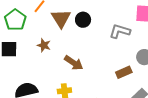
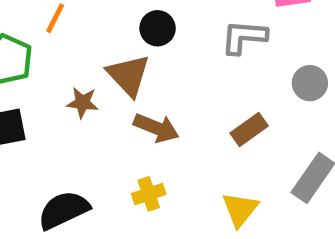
brown triangle: (61, 18) -> (128, 75), moved
brown rectangle: (124, 72) -> (249, 129), moved

